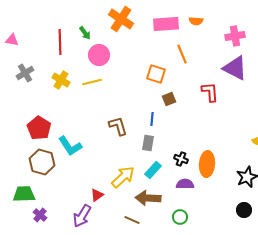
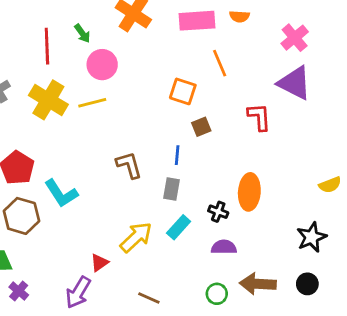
pink cross: (235, 36) -> (295, 38), turned -30
yellow cross: (61, 80) -> (48, 100), size x1.5
orange ellipse: (207, 164) -> (249, 192), moved
brown arrow: (148, 198) -> (258, 284), moved

